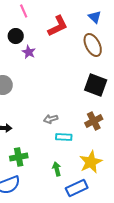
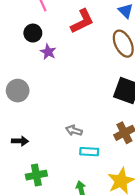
gray arrow: (51, 119) -> (74, 130), turned 32

